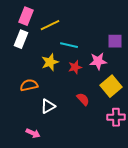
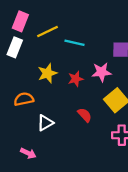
cyan line: (69, 45) -> (74, 43), moved

